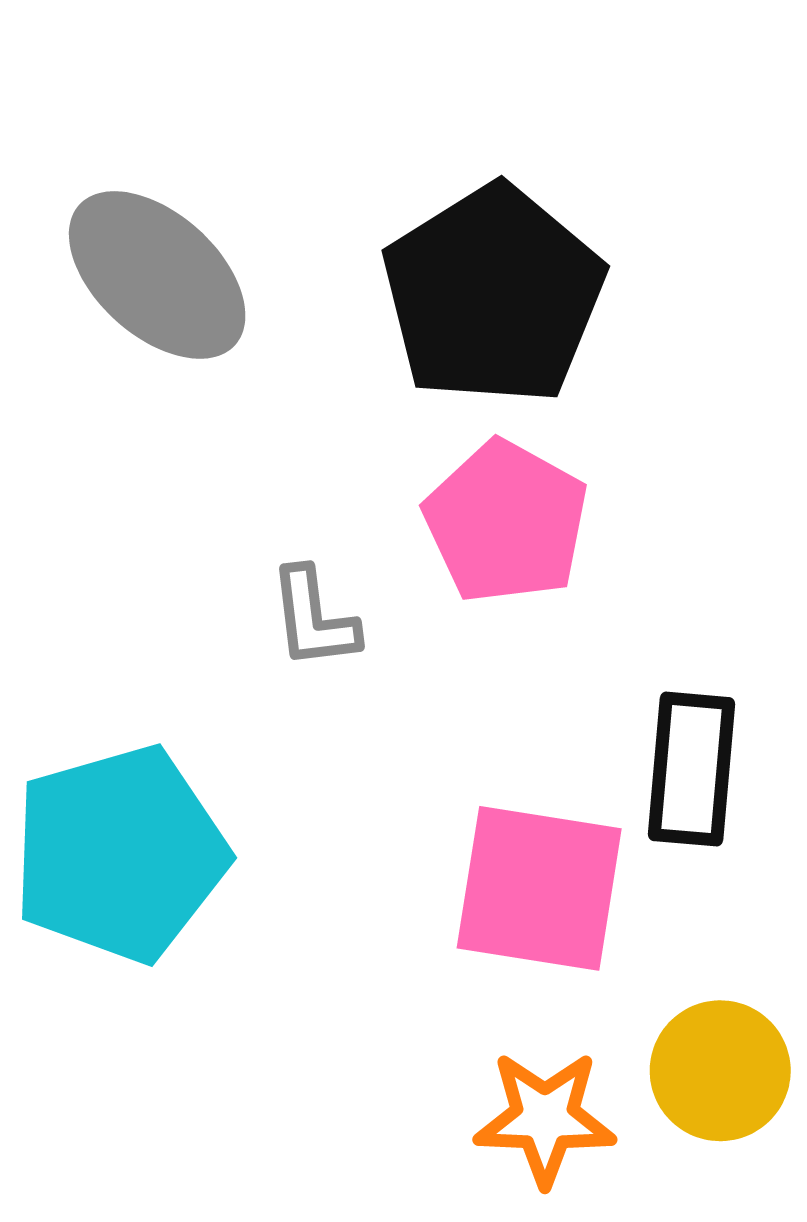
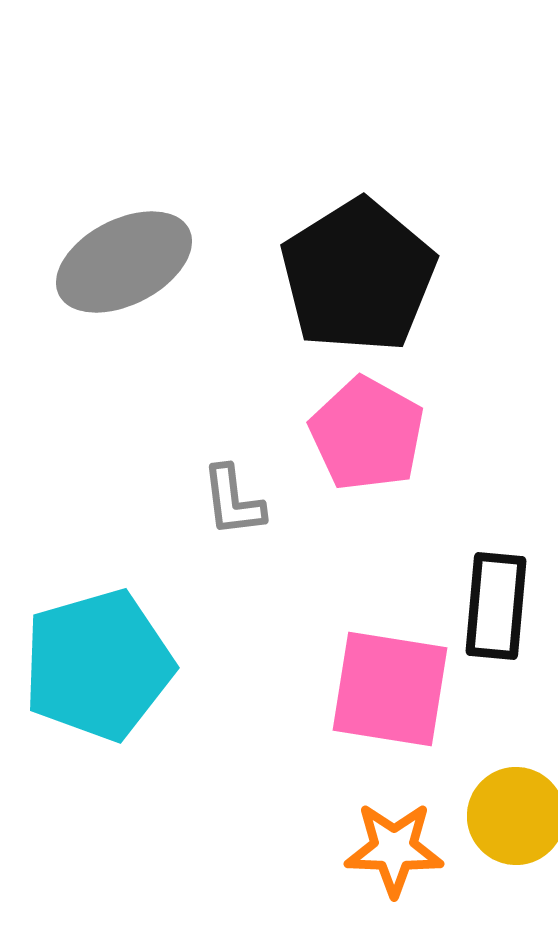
gray ellipse: (157, 275) -> (124, 262), turned -69

